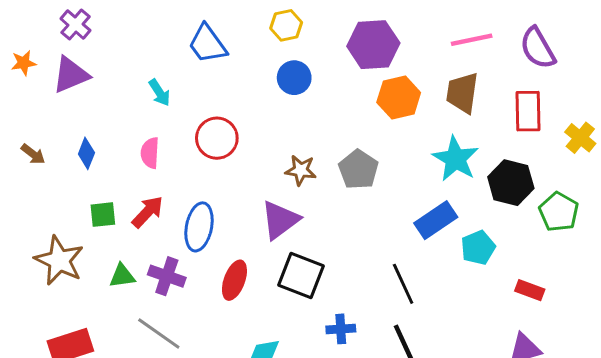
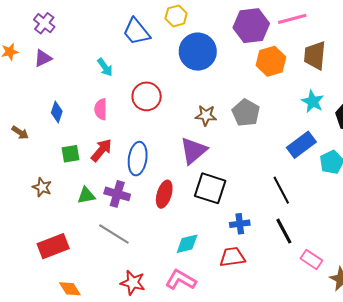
yellow hexagon: (286, 25) -> (176, 16), moved
pink line: (472, 40) -> (292, 19), moved
purple triangle: (71, 75) -> (43, 58), size x0.7
blue circle: (294, 78) -> (198, 52), size x1.6
brown arrow: (33, 154) -> (20, 133), moved
cyan star: (455, 159) -> (313, 102), size x0.7
brown star: (59, 260) -> (42, 187), size x0.6

